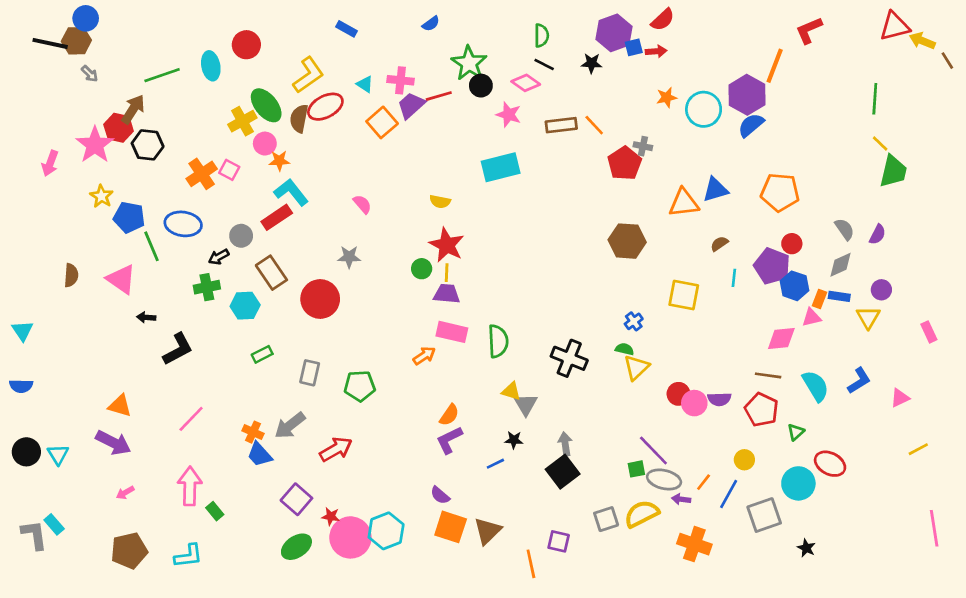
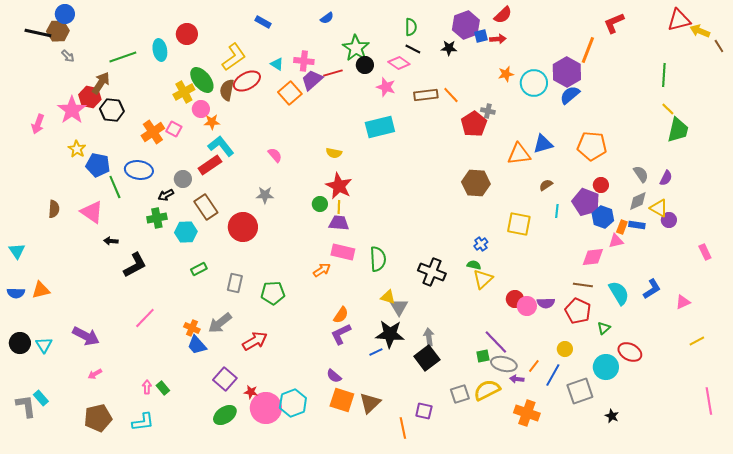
yellow triangle: (868, 317) -> (659, 208), moved, turned -30
orange triangle: (120, 406) -> (41, 290), moved, turned -30
black star: (514, 440) -> (390, 334), size x2.0
pink arrow: (190, 486) -> (147, 387), moved, size x0.5

